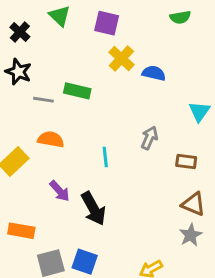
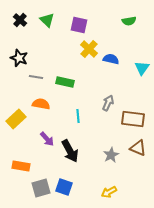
black cross: (20, 32) -> (20, 20), moved
green rectangle: (77, 91) -> (65, 82), moved
cyan triangle: (199, 111) -> (142, 68), moved
brown rectangle: (186, 161) -> (133, 119), size x1.6
gray star: (191, 235) -> (111, 155), moved

